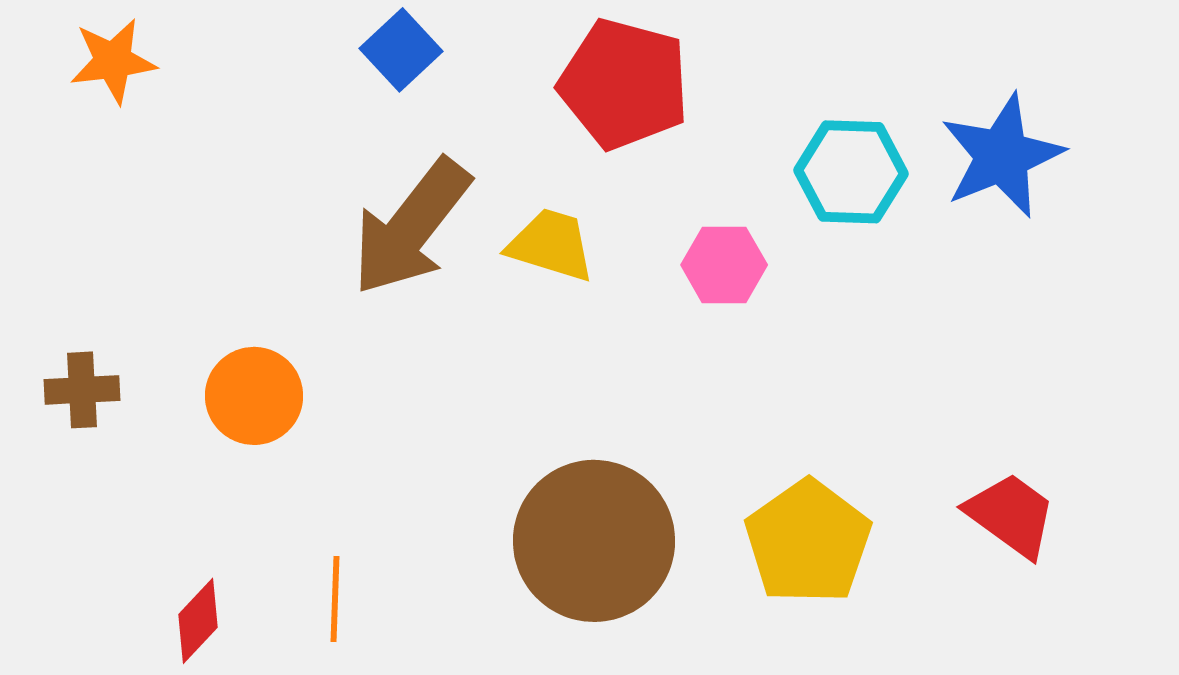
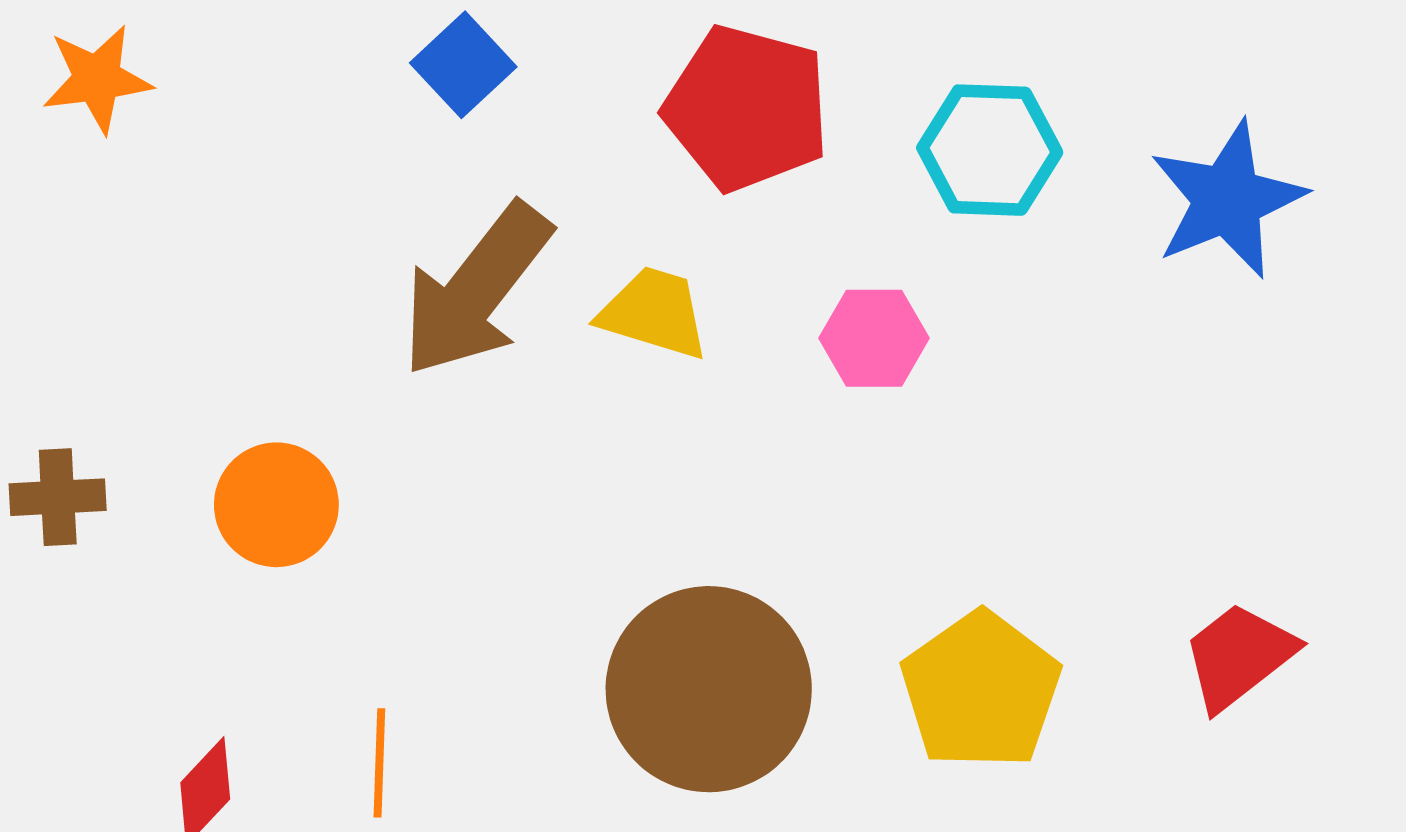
cyan hexagon: (851, 172) -> (990, 150), moved
red trapezoid: (1011, 515) -> (1239, 656), turned -74

